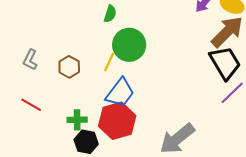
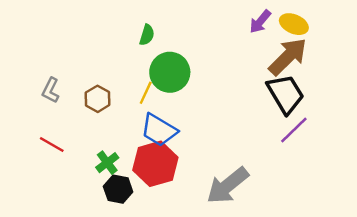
blue trapezoid: (120, 93) -> (159, 130), turned 84
green cross: (77, 120) -> (107, 163), turned -36

